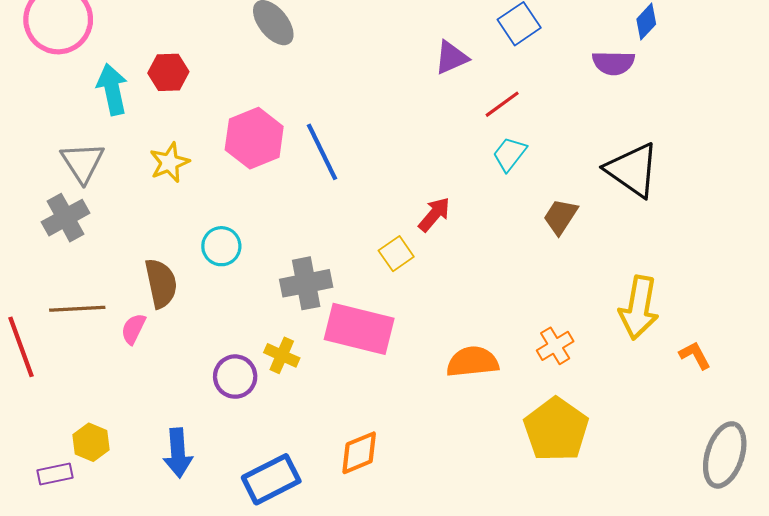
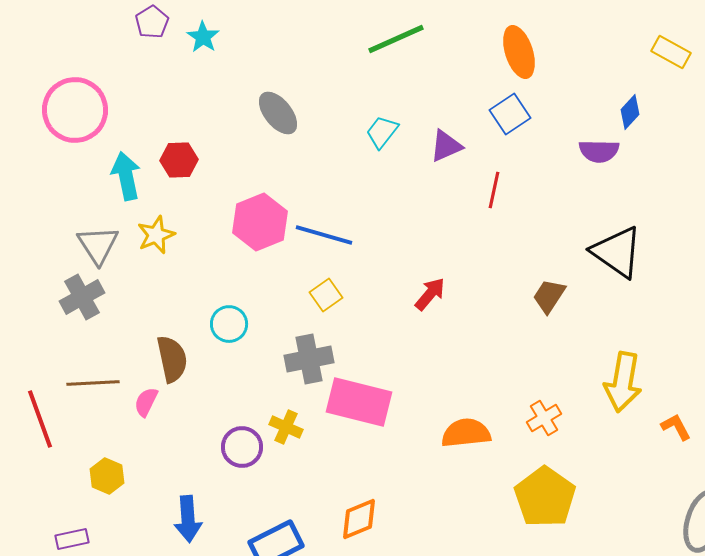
red line: (502, 104) -> (494, 190), turned -42
blue line: (322, 152) -> (324, 235), turned -48
cyan trapezoid: (510, 154) -> (382, 132), moved
yellow star: (169, 162) -> (156, 235), moved
yellow square: (396, 254) -> (326, 295), moved
yellow hexagon: (91, 442) -> (107, 476), moved

